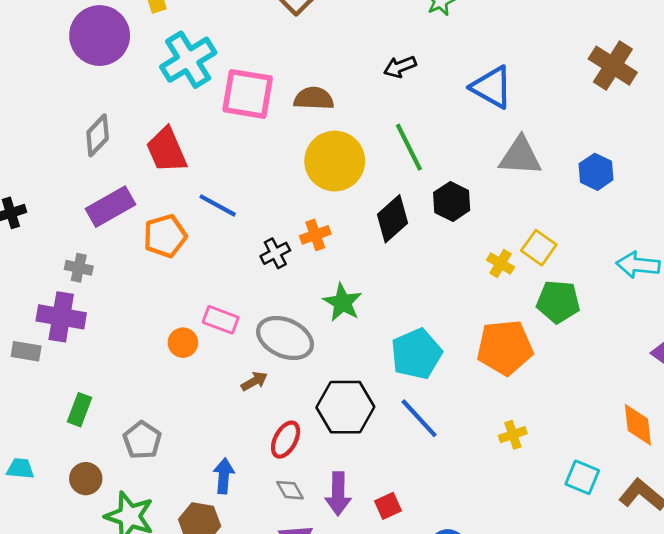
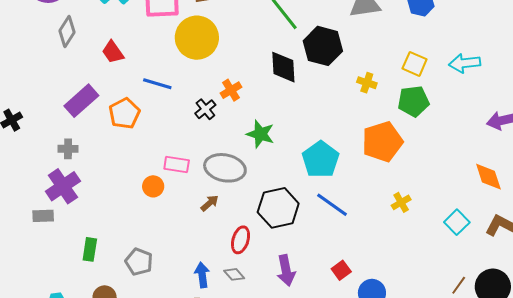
gray diamond: (98, 135) -> (67, 32), moved
red trapezoid: (167, 150) -> (113, 52), size x0.7
yellow circle: (335, 161) -> (197, 38), moved
black hexagon: (452, 201) -> (323, 46), size x1.4
black diamond: (392, 219) -> (283, 67), turned -40
yellow square: (539, 248) -> (415, 64), moved
purple cross: (61, 317) -> (63, 186), turned -32
cyan square: (582, 477) -> (457, 222), turned 35
gray diamond: (290, 490) -> (234, 274), moved
red square: (388, 506) -> (341, 270), moved

